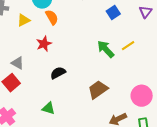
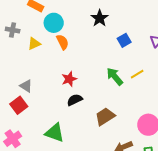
red star: (44, 44) -> (69, 79), moved
black semicircle: (58, 73) -> (75, 100), moved
green triangle: (48, 108) -> (55, 133), size x1.5

